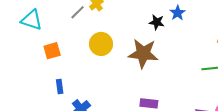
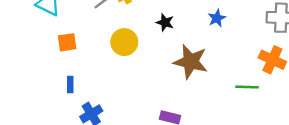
black star: (157, 22) -> (165, 22), moved
brown star: (143, 53) -> (191, 62), moved

